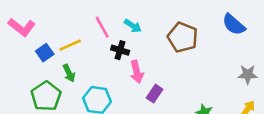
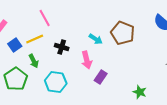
cyan arrow: (133, 26) -> (96, 39), moved
pink line: (102, 27) -> (45, 18), moved
black cross: (120, 50) -> (62, 47), moved

